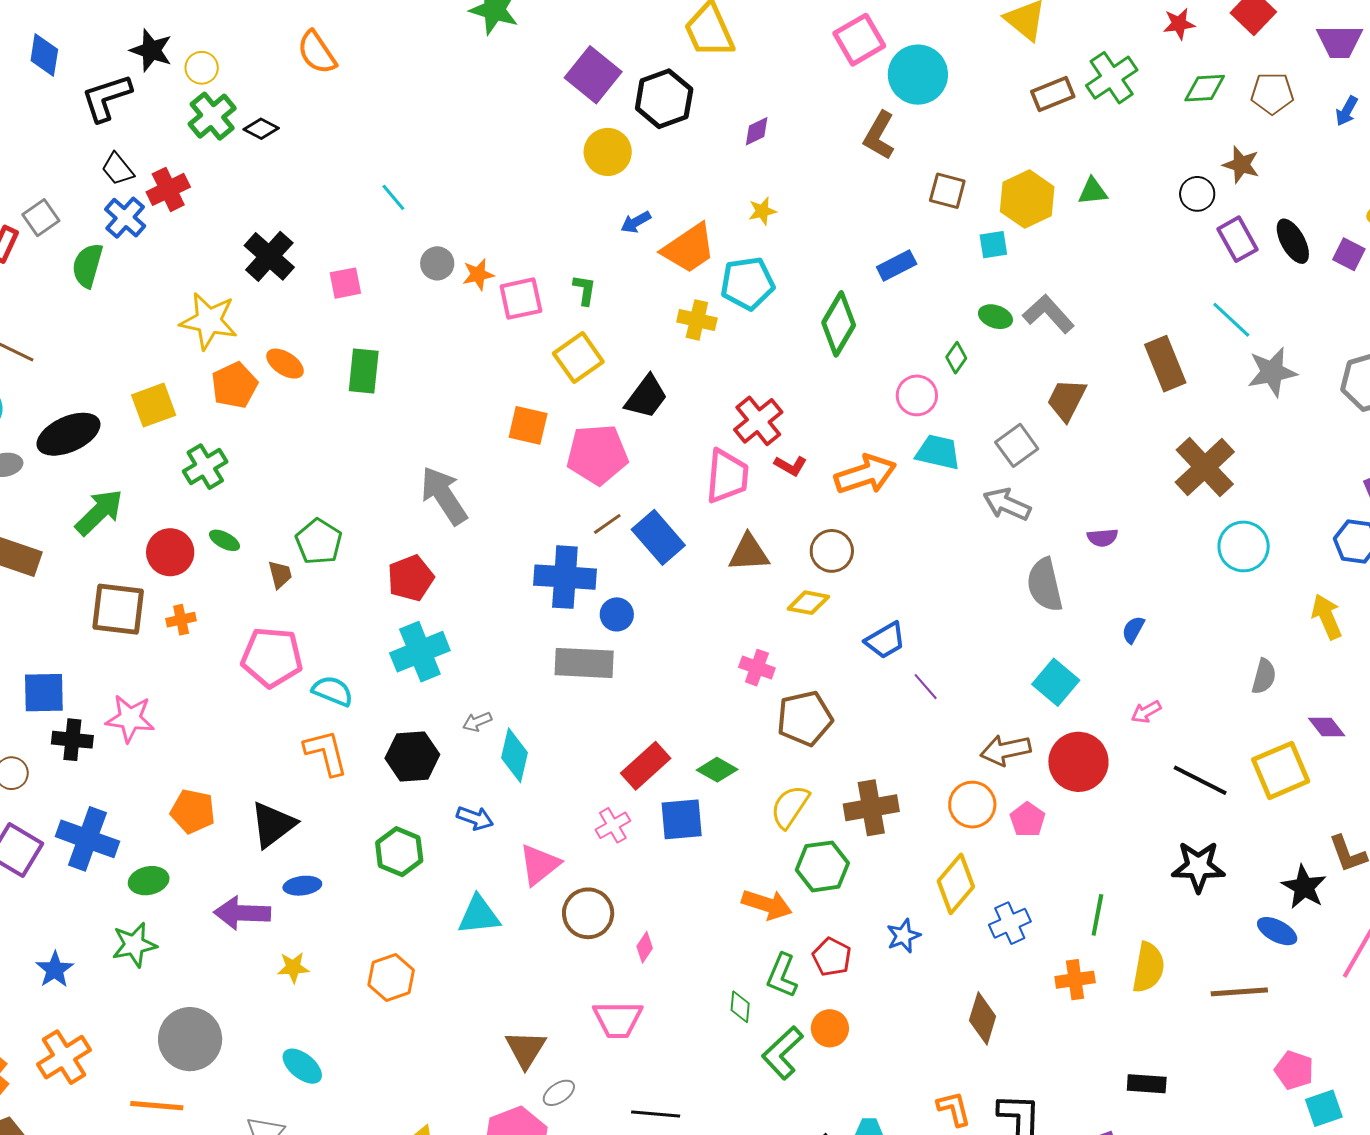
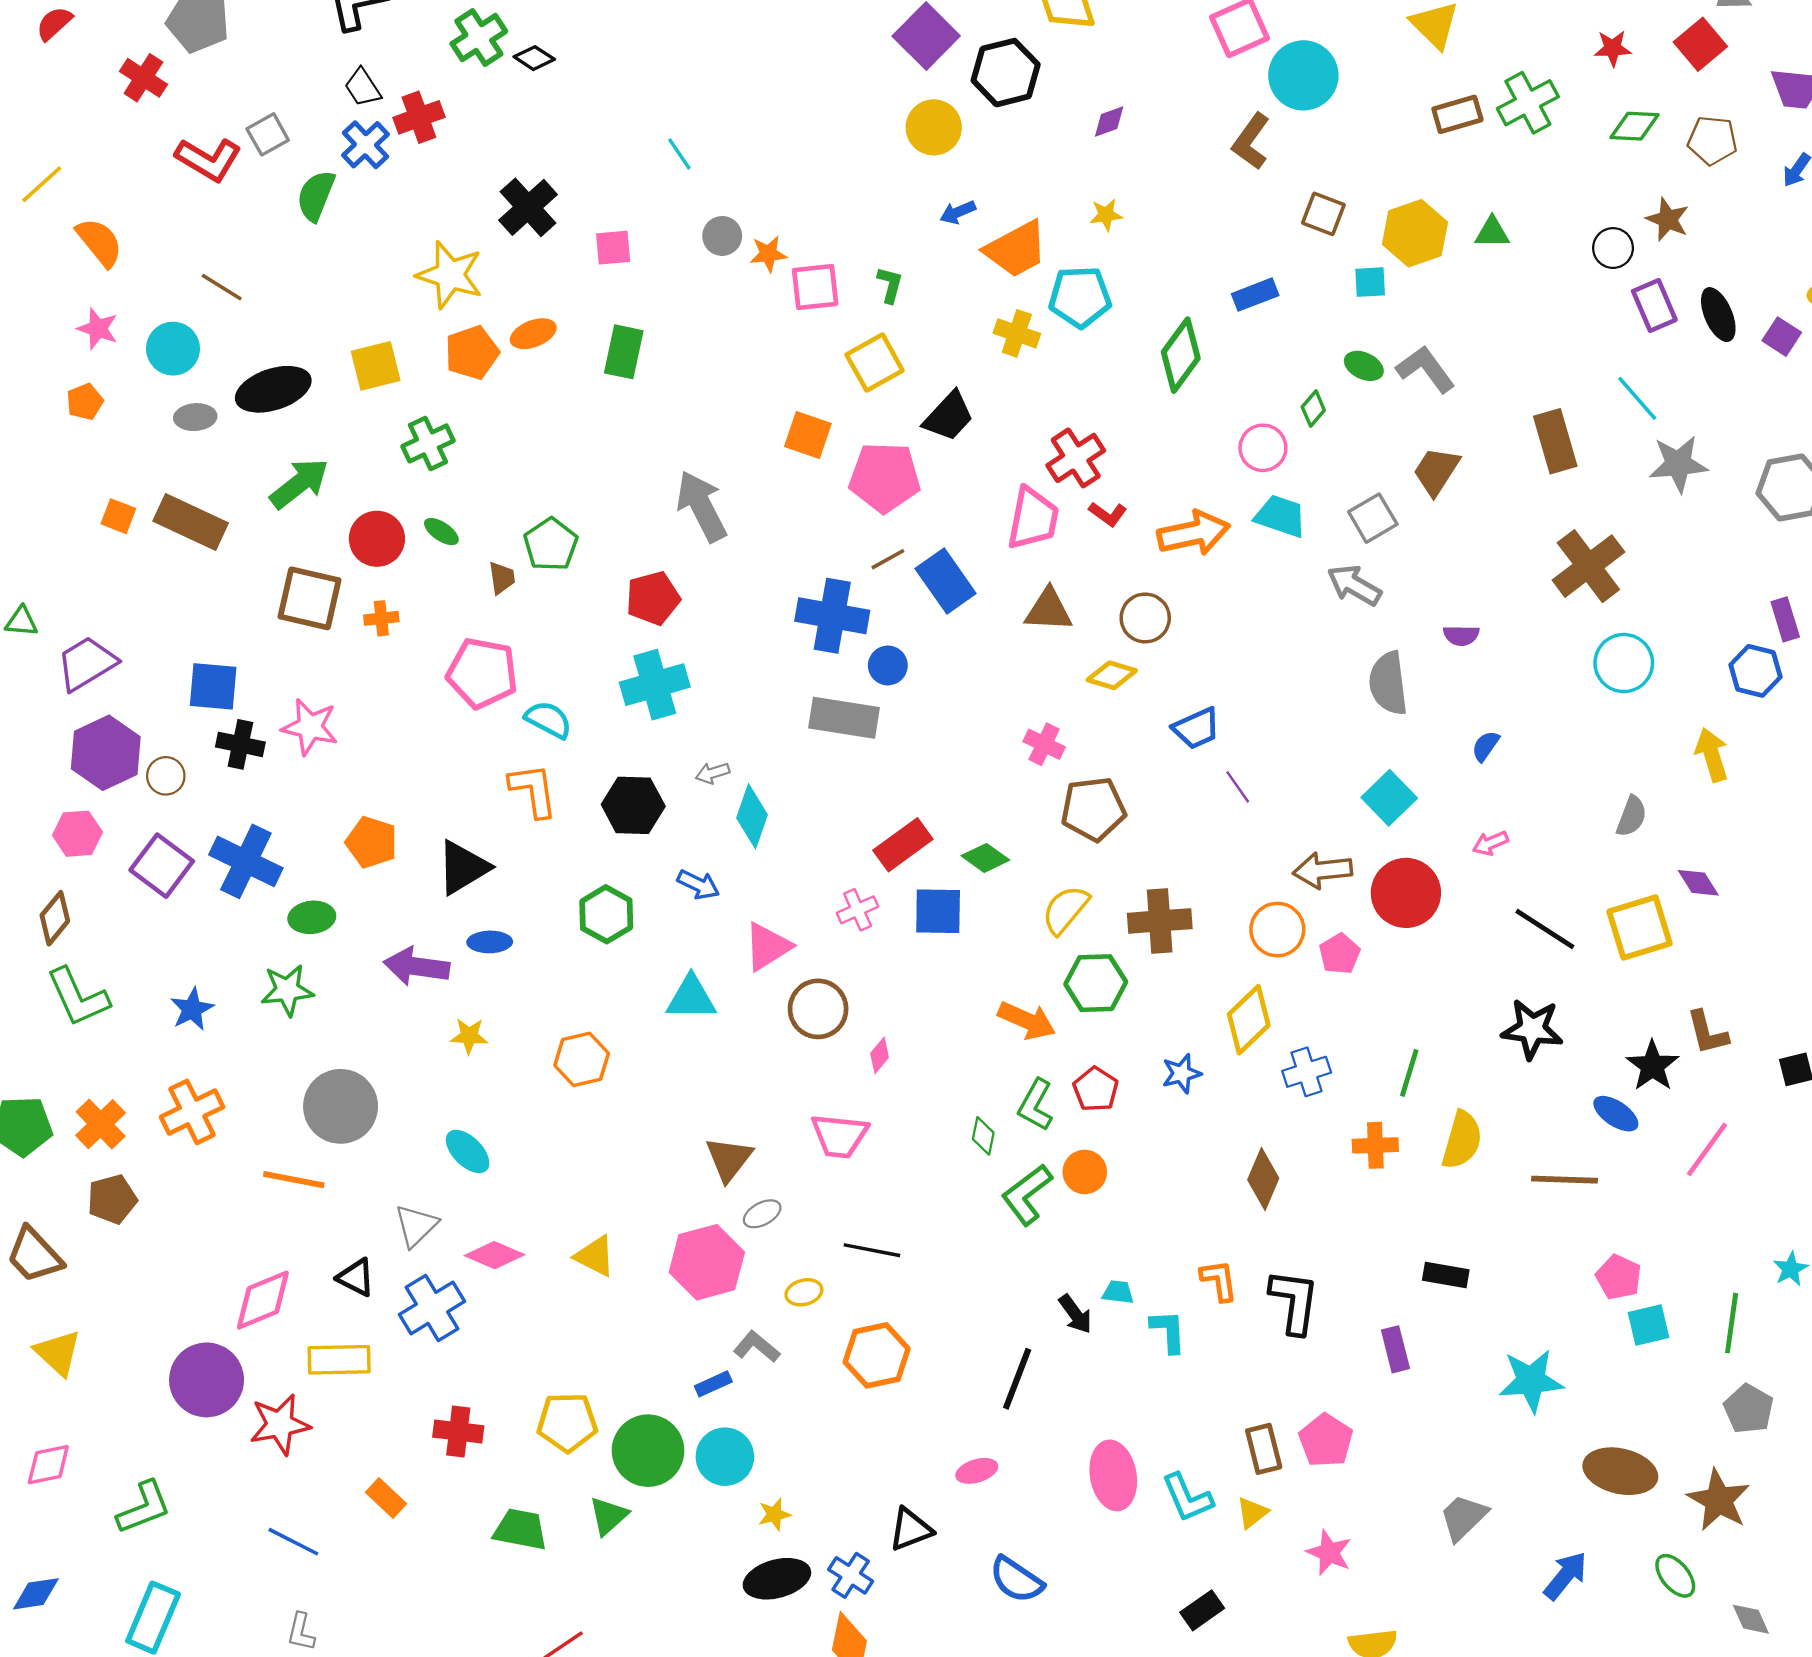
orange ellipse: (285, 364) -> (533, 334), turned -60

